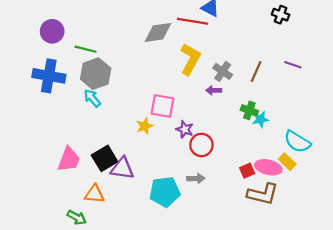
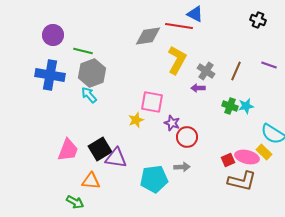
cyan star: (261, 119) -> (246, 106), moved

